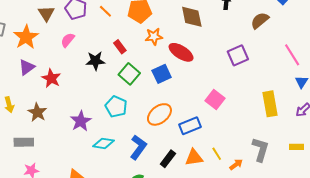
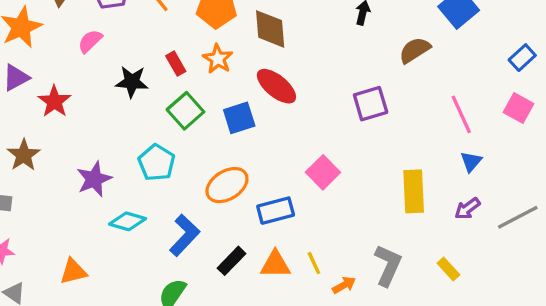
brown diamond: (192, 17) -> (270, 29), moved
orange star: (154, 37) -> (218, 59), moved, turned 30
yellow rectangle: (296, 147) -> (448, 269), turned 40

